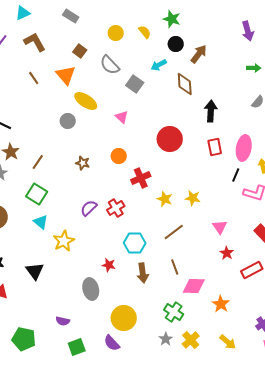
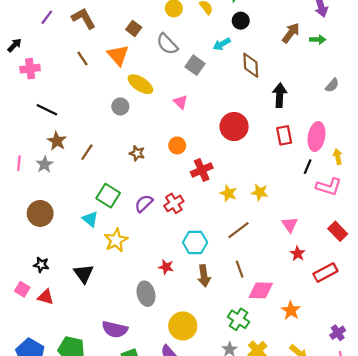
brown arrow: (199, 54) -> (291, 33), moved
green arrow: (254, 68) -> (318, 40), moved
green square: (37, 194) -> (108, 196), moved
purple semicircle: (63, 321) -> (115, 329), size x1.6

